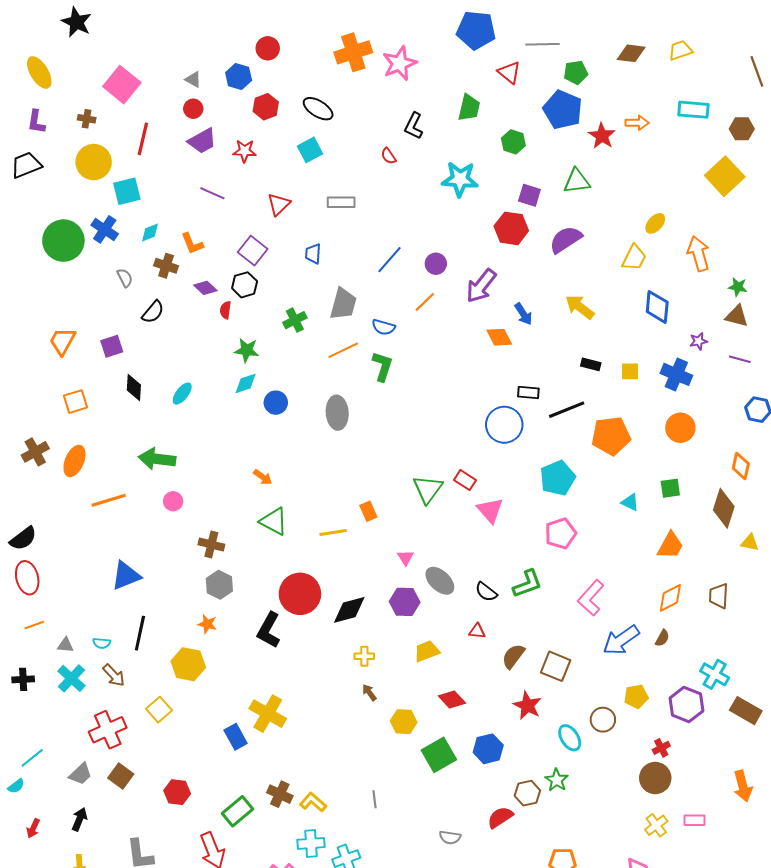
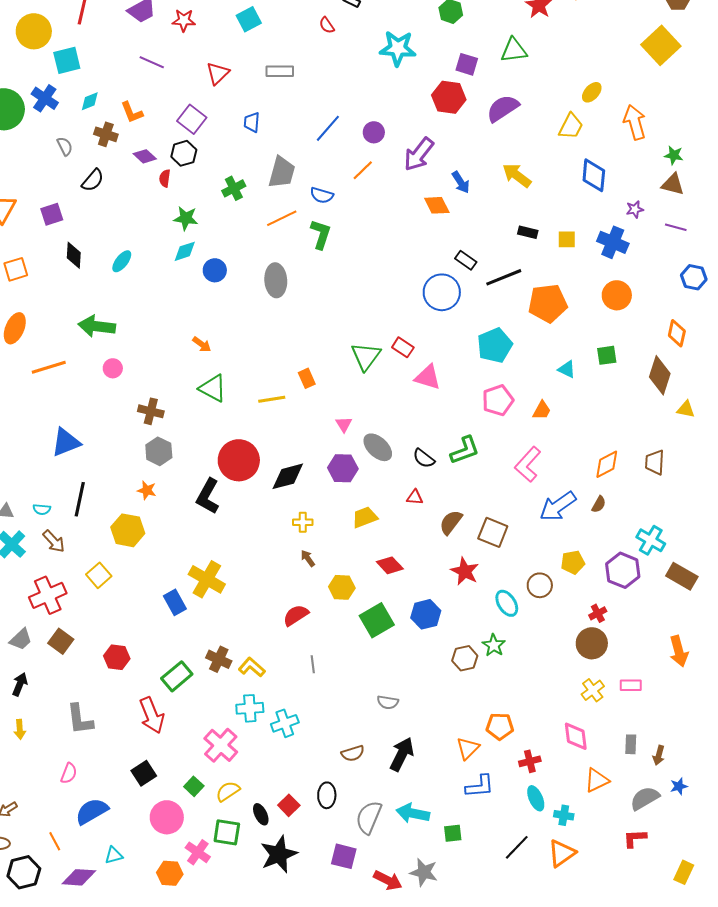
black rectangle: (528, 393) -> (466, 260), turned 30
pink triangle: (490, 510) -> (428, 377), turned -32
orange trapezoid: (670, 546) -> (542, 410), moved, size x0.7
red semicircle: (500, 817) -> (296, 615), moved

